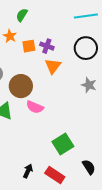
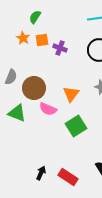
orange square: (29, 46) -> (42, 40), moved
orange triangle: (53, 66) -> (71, 94), moved
green square: (63, 144) -> (76, 126), moved

